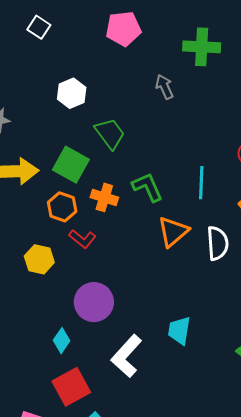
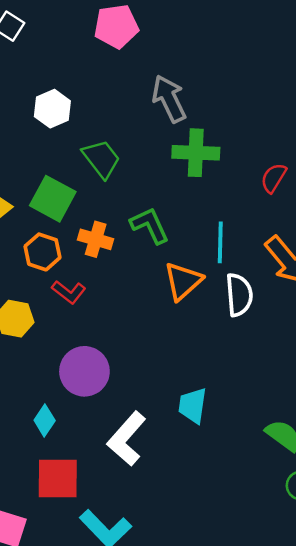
green cross: (202, 47) -> (196, 153), moved
gray arrow: (164, 87) -> (169, 99), size x1.5
cyan line: (201, 183) -> (220, 242), moved
red square: (71, 387) -> (58, 478), turned 30

